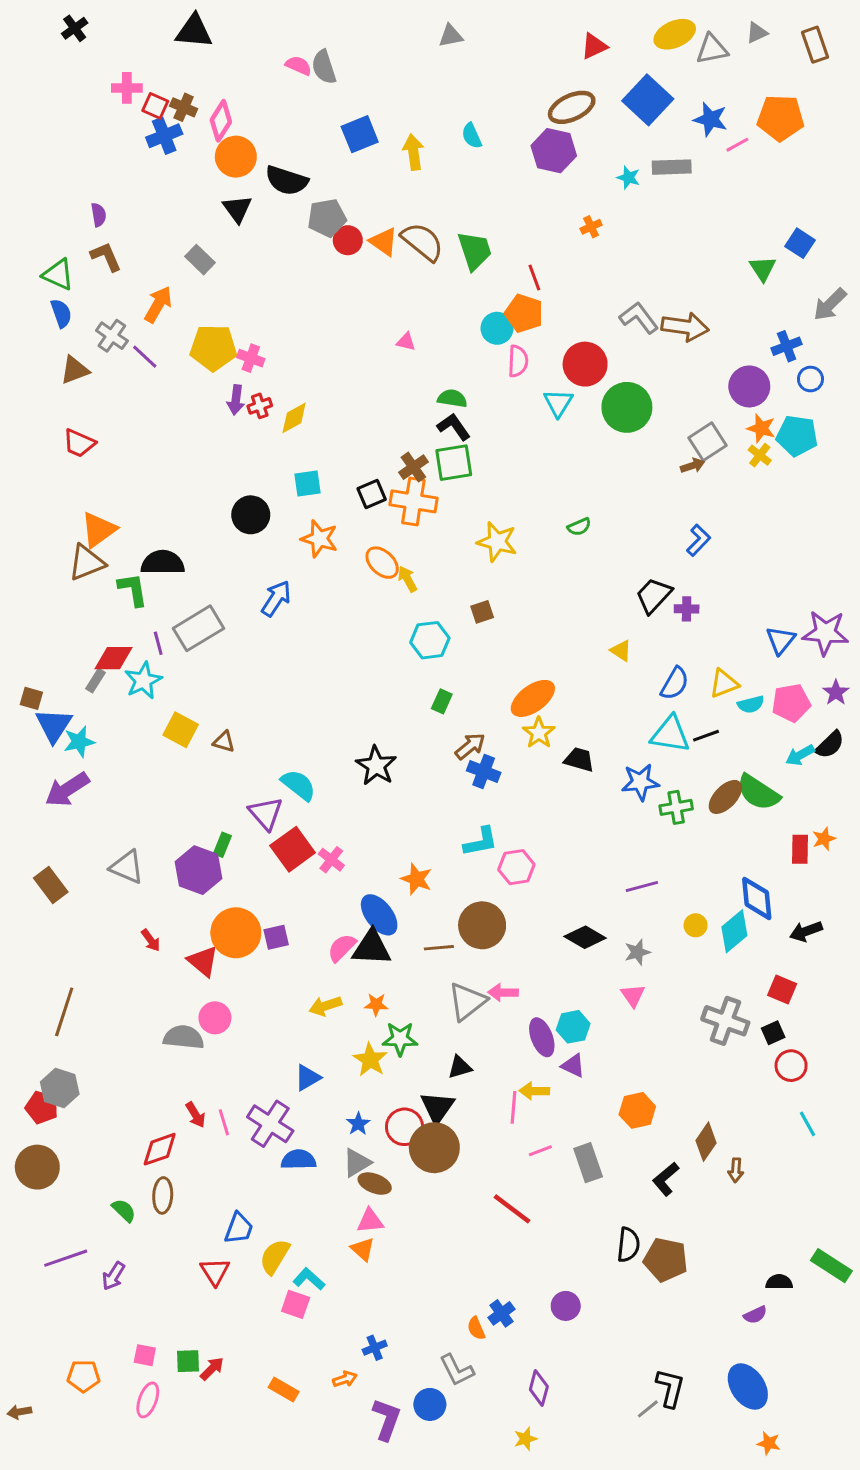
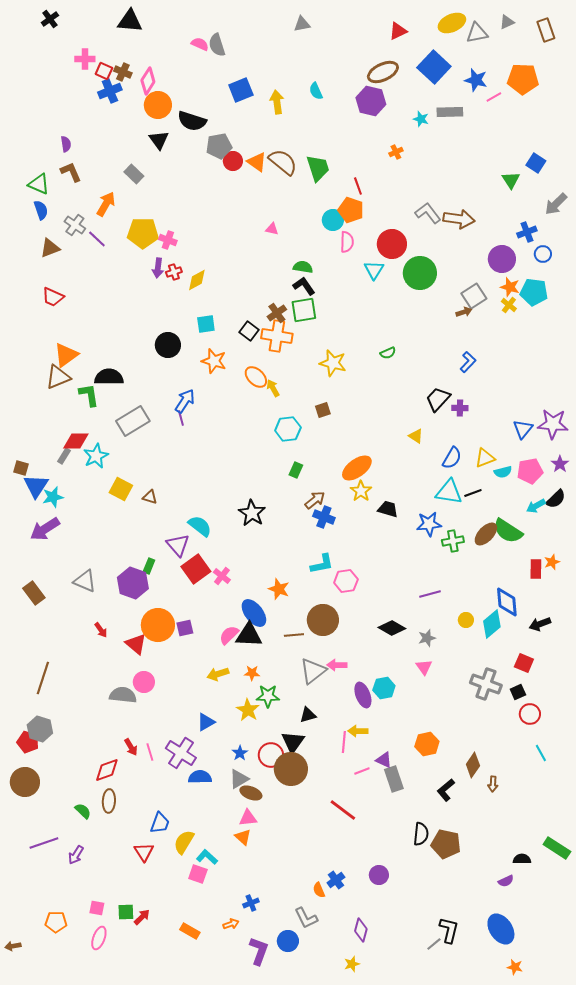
black square: (372, 494) -> (249, 331), turned -30
purple line: (158, 643) -> (181, 418), moved
purple triangle: (573, 1066) -> (384, 760), moved

